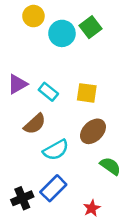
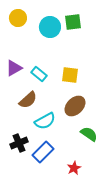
yellow circle: (33, 16) -> (18, 18), moved
green square: (91, 27) -> (73, 22), turned 30
black cross: (22, 198) -> (19, 143), moved

